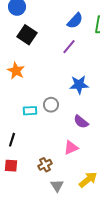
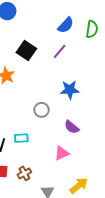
black square: (27, 35) -> (26, 50), moved
cyan rectangle: (30, 111) -> (21, 138), moved
brown cross: (45, 165) -> (24, 173), moved

